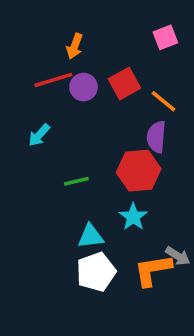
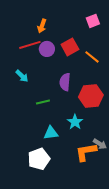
cyan arrow: (39, 135) -> (22, 76), turned -88
purple semicircle: (156, 137) -> (65, 82), moved
red hexagon: (139, 171) -> (91, 96), moved
white pentagon: (96, 272) -> (39, 159), moved

